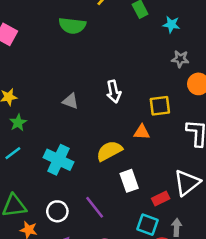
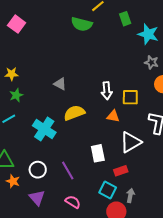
cyan star: (171, 24) -> (148, 34), size x1.5
green semicircle: (72, 26) -> (82, 24), moved
white arrow: (114, 92) -> (107, 91), moved
yellow semicircle: (109, 151) -> (74, 113), moved
white triangle: (187, 183) -> (131, 142), moved

